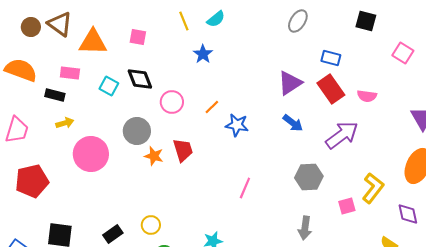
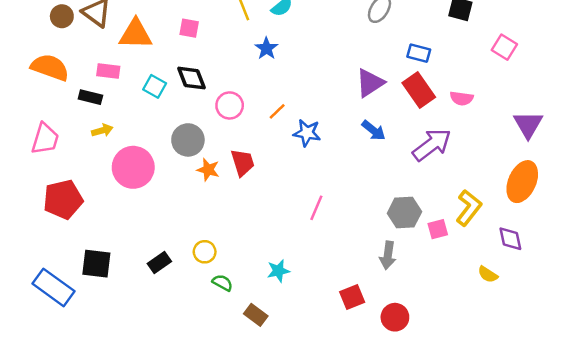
gray hexagon: (309, 177) -> (404, 213), moved

